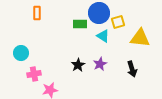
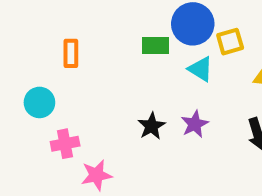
orange rectangle: (37, 13) -> (71, 53), moved

